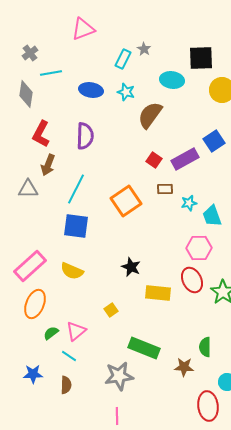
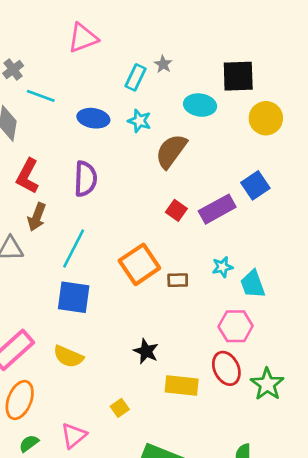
cyan line: (51, 73) -> (41, 96), turned 30
brown rectangle: (165, 189) -> (178, 280), moved
green semicircle: (51, 333) -> (29, 443), moved

